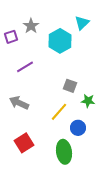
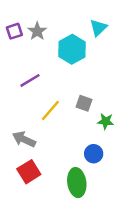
purple square: (11, 37) -> (14, 31), moved
gray arrow: (19, 103) -> (24, 139), moved
yellow line: (59, 112) -> (50, 110), moved

